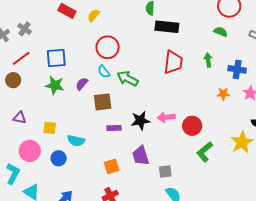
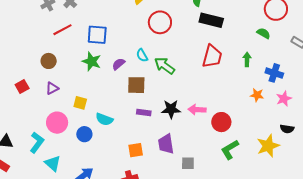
red circle: (108, 47) -> (160, 22), moved
brown circle: (13, 80) -> (49, 61), moved
purple triangle: (20, 118) -> (52, 88), turned -48

